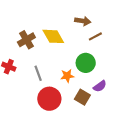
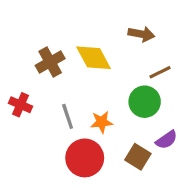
brown line: (95, 36) -> (160, 72), moved
orange star: (67, 76) -> (102, 122), moved

